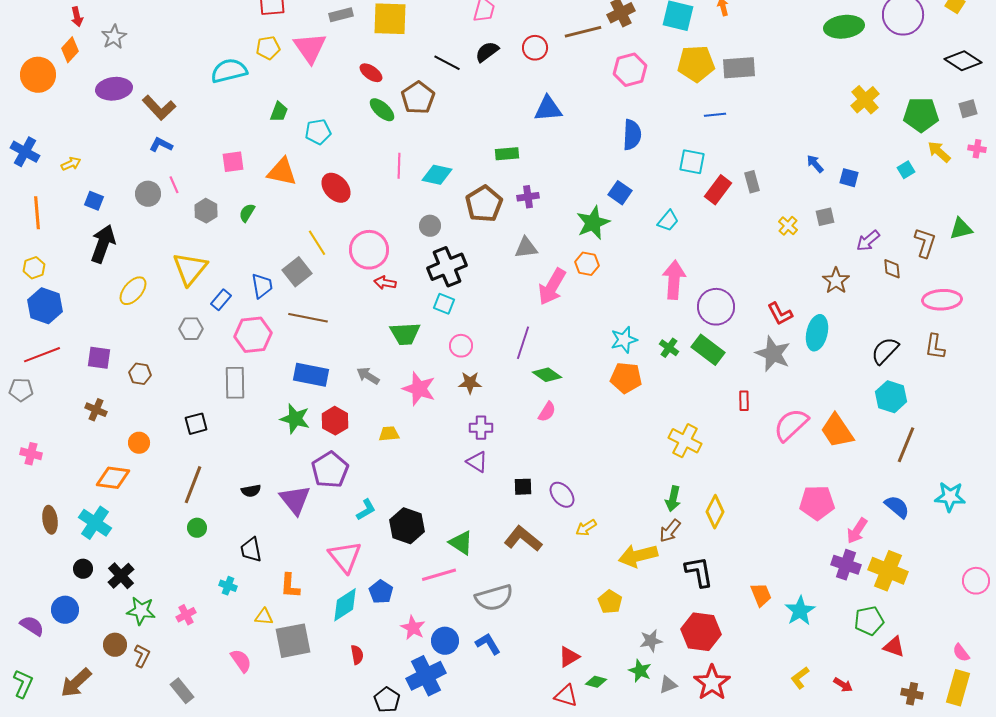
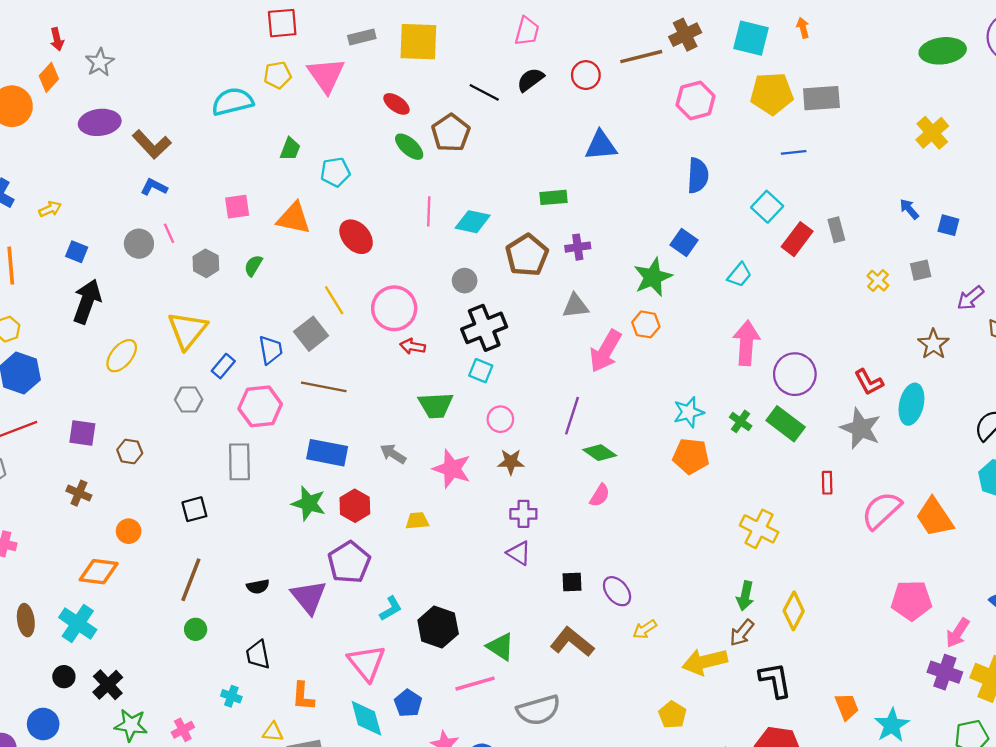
yellow cross: (865, 100) -> (932, 133), moved
cyan square: (692, 162) -> (767, 207), turned 32
cyan diamond: (345, 605) -> (366, 718), turned -72

